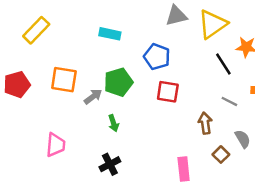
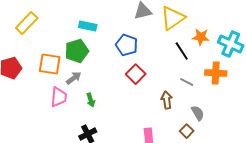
green pentagon: (118, 82) -> (77, 51), moved
red square: (168, 92) -> (136, 74), turned 36
pink trapezoid: (56, 145) -> (59, 97), moved
brown square: (221, 155) -> (187, 131), moved

